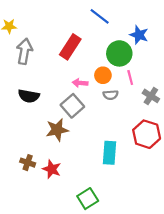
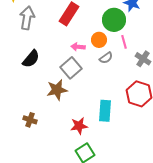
gray semicircle: (111, 95) -> (106, 58), turned -32
black semicircle: (29, 96) -> (31, 59), turned -60
red star: (52, 169) -> (79, 126), moved, turned -30

